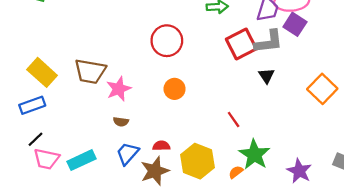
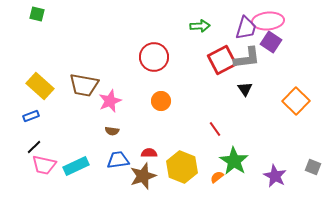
blue rectangle: (32, 105) -> (31, 116), size x0.7
blue trapezoid: (127, 153) -> (118, 160), turned 40

